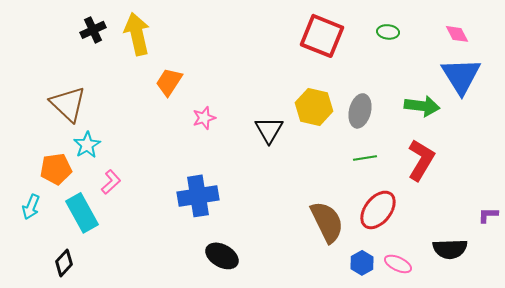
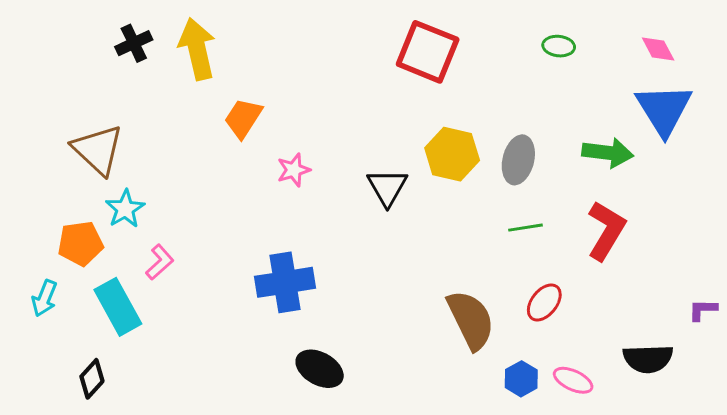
red square: (322, 36) -> (428, 52), moved
red ellipse: (378, 210) -> (544, 302), size x0.7

